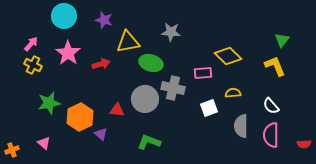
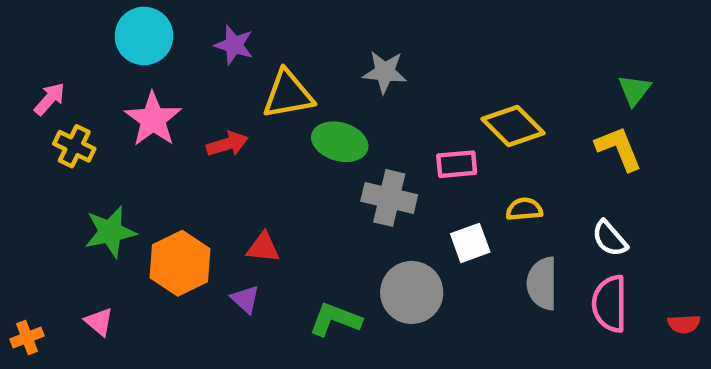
pink arrow: (31, 44) -> (50, 99), moved
gray circle: (145, 99) -> (412, 292), moved
purple triangle: (101, 134) -> (245, 299), moved

